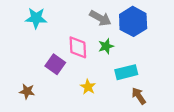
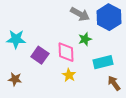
cyan star: (36, 18) -> (16, 39), moved
pink diamond: (78, 47) -> (66, 52), moved

